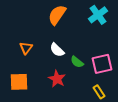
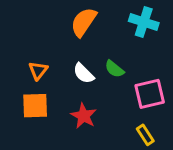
cyan cross: (98, 15) -> (144, 22), turned -36
green semicircle: (77, 62) -> (114, 69), moved
orange square: (19, 82) -> (35, 106), moved

